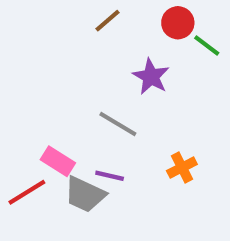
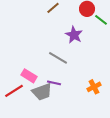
orange cross: (182, 167) -> (94, 87), moved
gray trapezoid: (85, 194) -> (42, 92), turned -45

